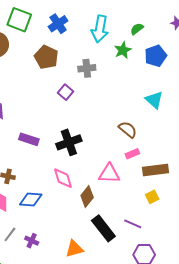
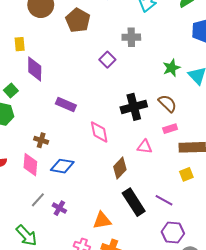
green star: (123, 50) -> (171, 68), moved
brown pentagon: (46, 57) -> (78, 20), moved
black cross: (69, 142) -> (134, 107), moved
pink triangle: (109, 174) -> (145, 147), size x0.7
pink diamond: (63, 178) -> (99, 132), moved

